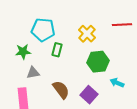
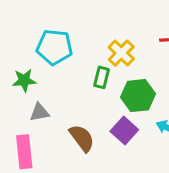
green rectangle: (57, 50) -> (102, 77), moved
purple square: (89, 95) -> (124, 130), moved

